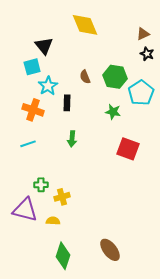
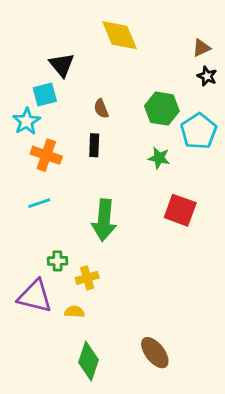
brown semicircle: (85, 77) -> (101, 109), moved
cyan star: (48, 86) -> (26, 121), moved
green arrow: (72, 139) -> (104, 220), moved, size x1.8

